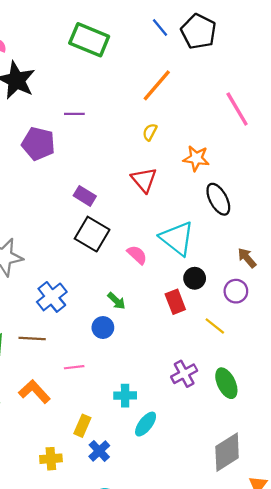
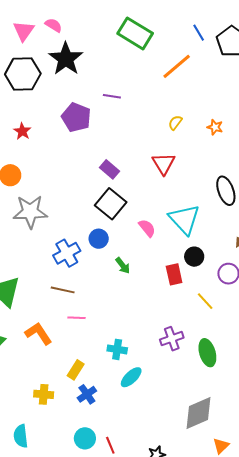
orange line: (157, 85) -> (177, 66), moved
orange star: (196, 158) -> (215, 127), moved, size x0.7
blue circle: (103, 328) -> (99, 239), moved
brown line: (32, 339) -> (63, 290), moved

